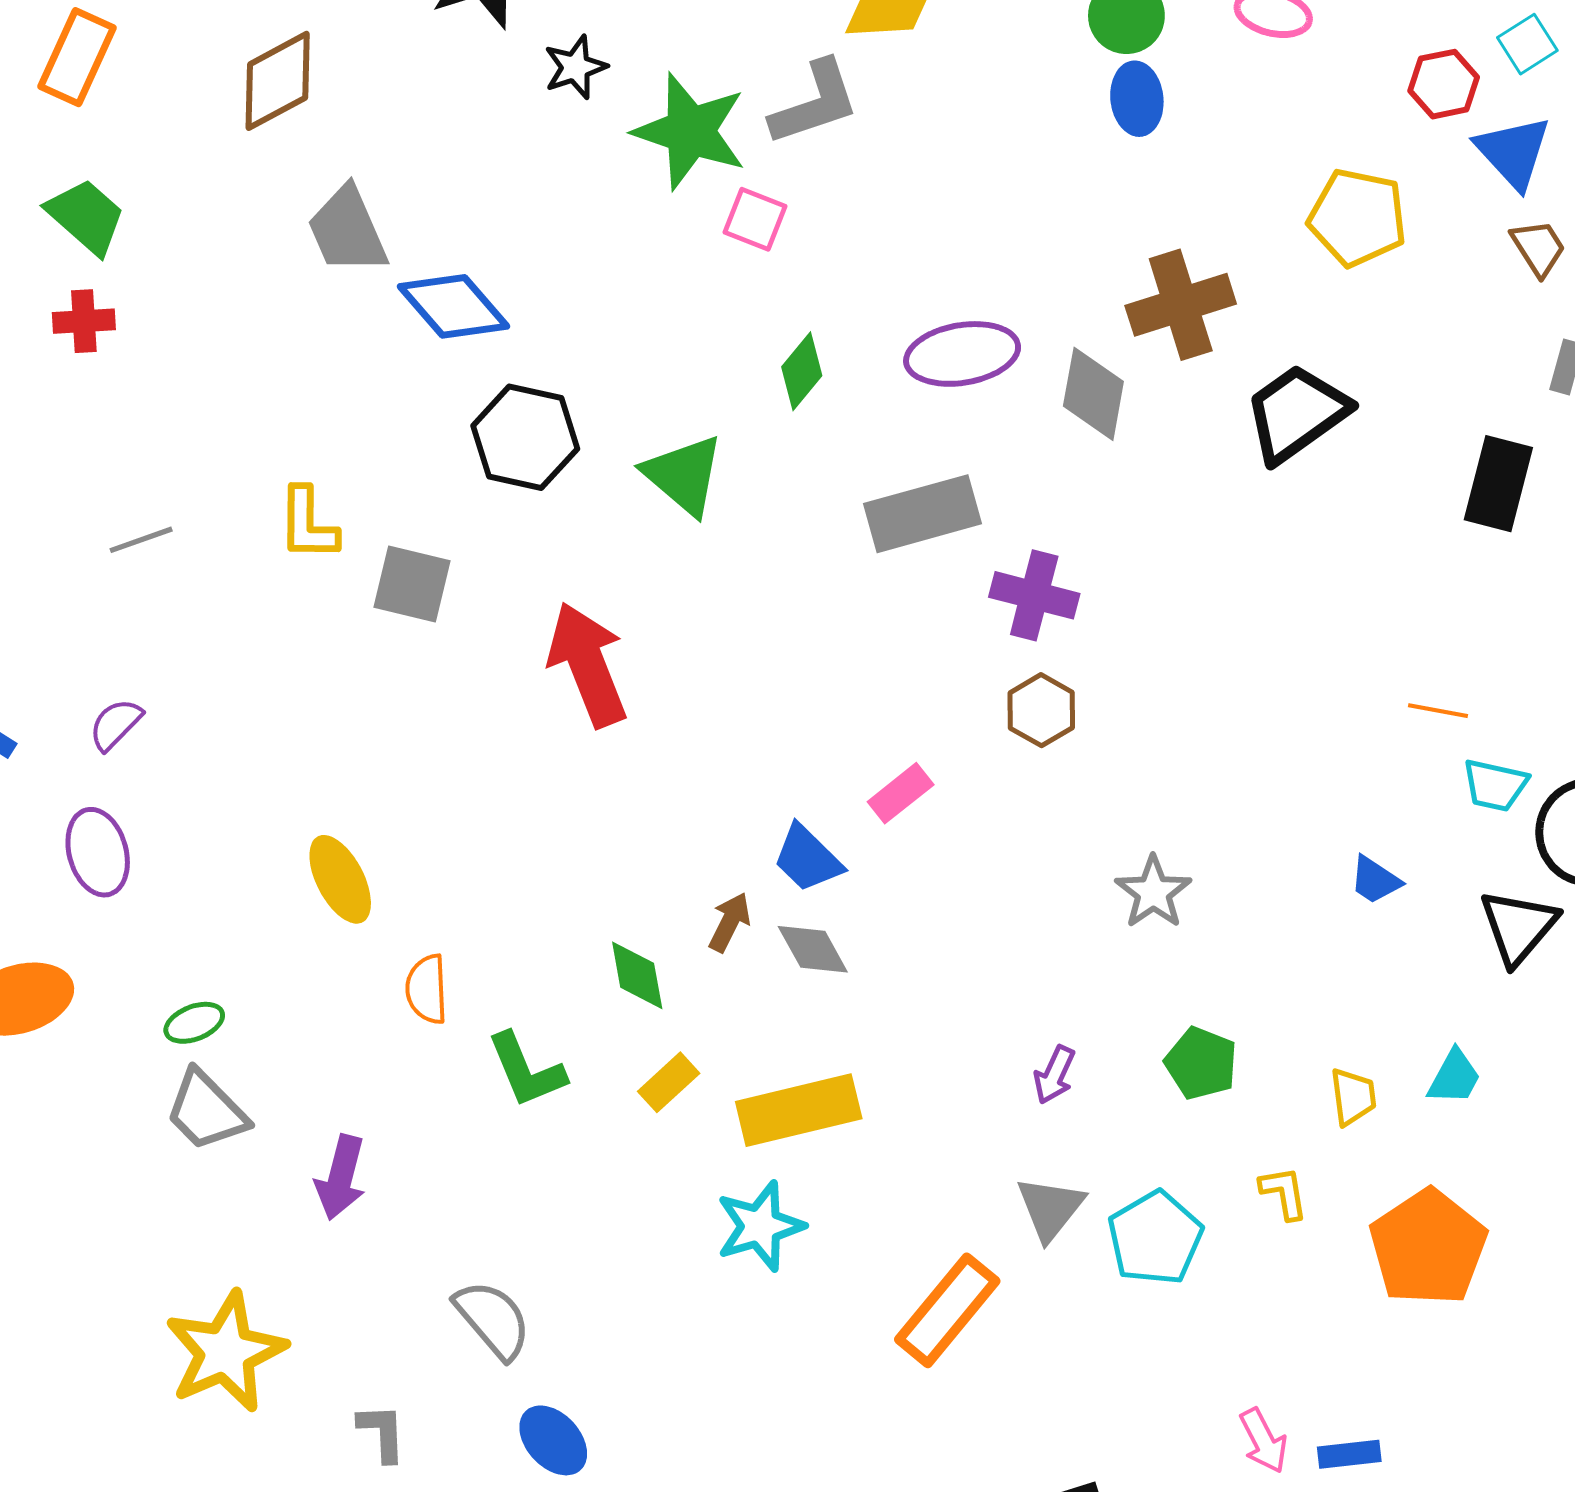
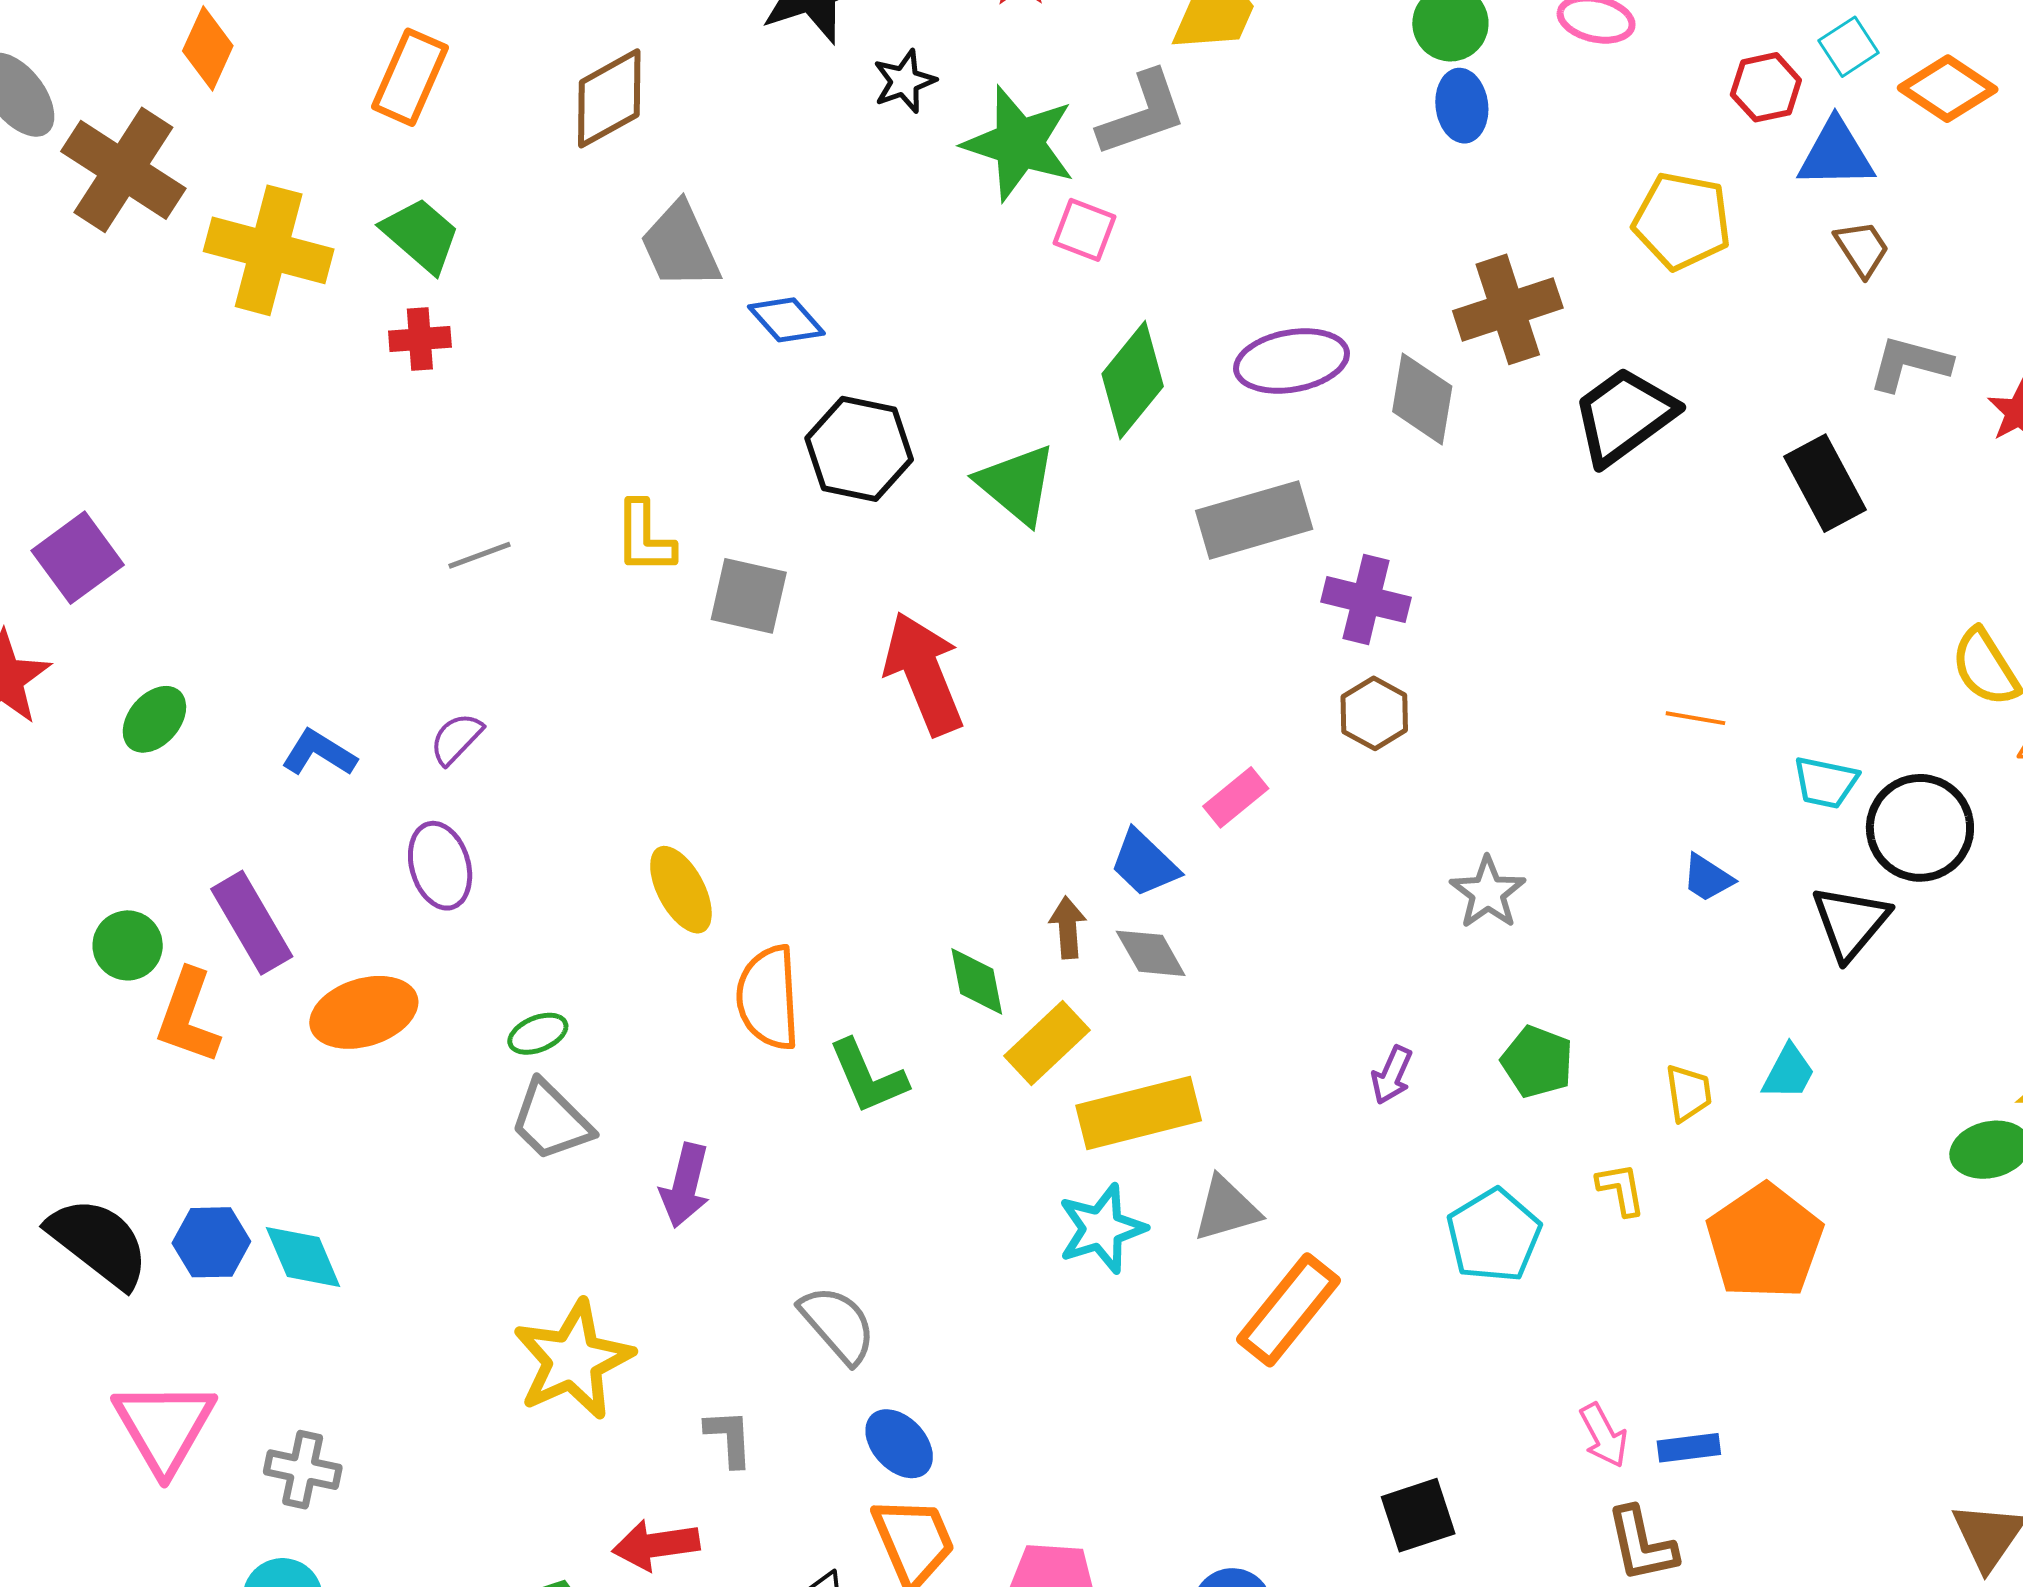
blue triangle: (1513, 152) -> (1836, 154), turned -48
blue diamond: (453, 306) -> (786, 320), size x0.7
green diamond: (802, 371) -> (1133, 380), size x1.5
black rectangle: (1498, 484) -> (1825, 483), turned -42
orange line: (1438, 711) -> (1695, 718), moved
brown arrow: (730, 922) -> (1068, 927), turned -30
orange semicircle: (427, 989) -> (768, 998), size x1.5
yellow rectangle: (669, 1082) -> (1047, 1043), moved, size x1.4
gray triangle: (1050, 1208) -> (1226, 1209), moved, turned 36

